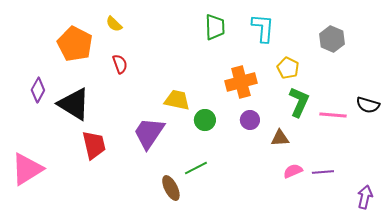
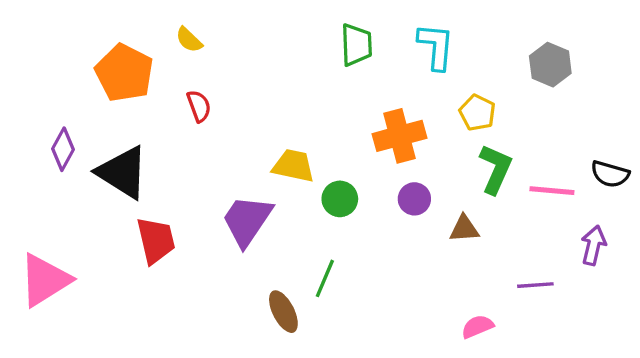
green line: (196, 168) -> (325, 278), turned -40
pink semicircle: (293, 171) -> (477, 327), moved
purple arrow: (365, 197) -> (593, 245), moved

